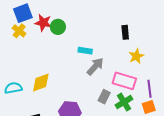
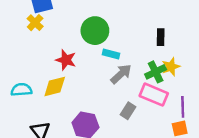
red star: (43, 23) -> (66, 60), moved
green circle: (58, 27) -> (95, 31), moved, size x1.5
green cross: (124, 102) -> (156, 72), moved

